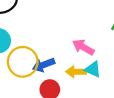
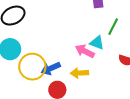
cyan triangle: (93, 69) -> (97, 43), moved

